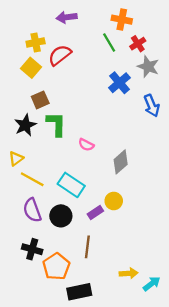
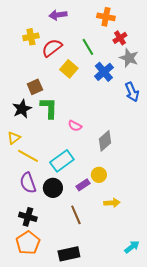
green line: (109, 42) -> (88, 47), moved
yellow square: (31, 68) -> (69, 69), moved
cyan rectangle: (71, 185) -> (62, 161), turned -70
brown line: (87, 247) -> (76, 215), turned -30
orange pentagon: (56, 266) -> (28, 243), moved
yellow arrow: (129, 273) -> (112, 203), moved

